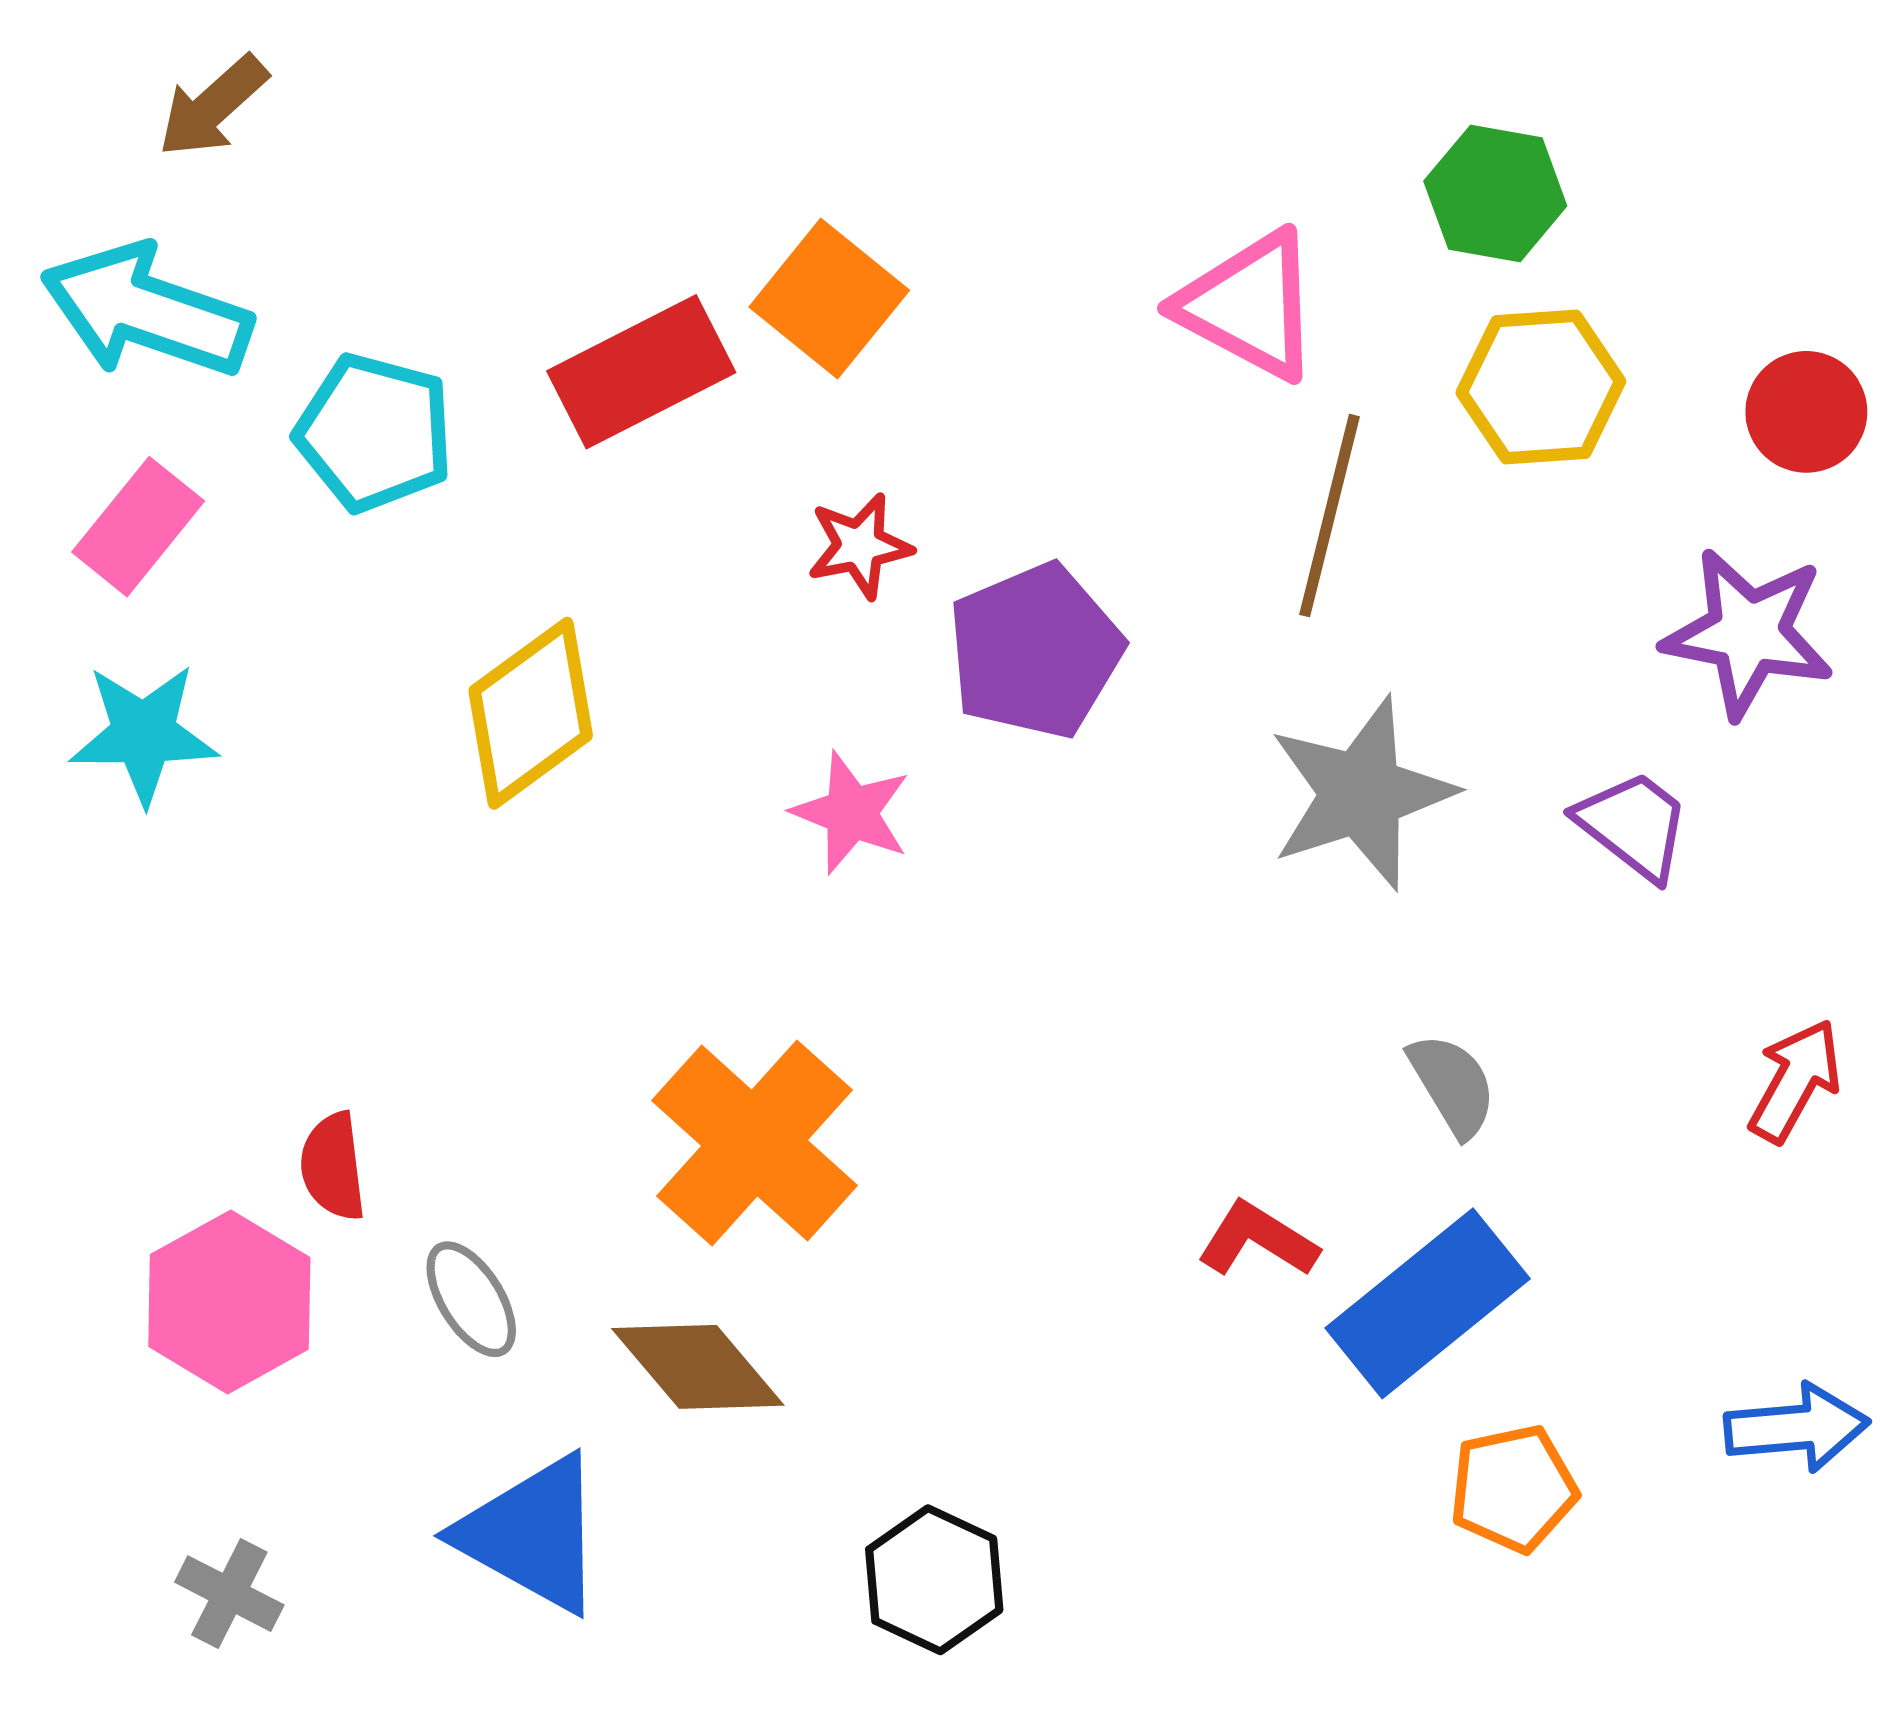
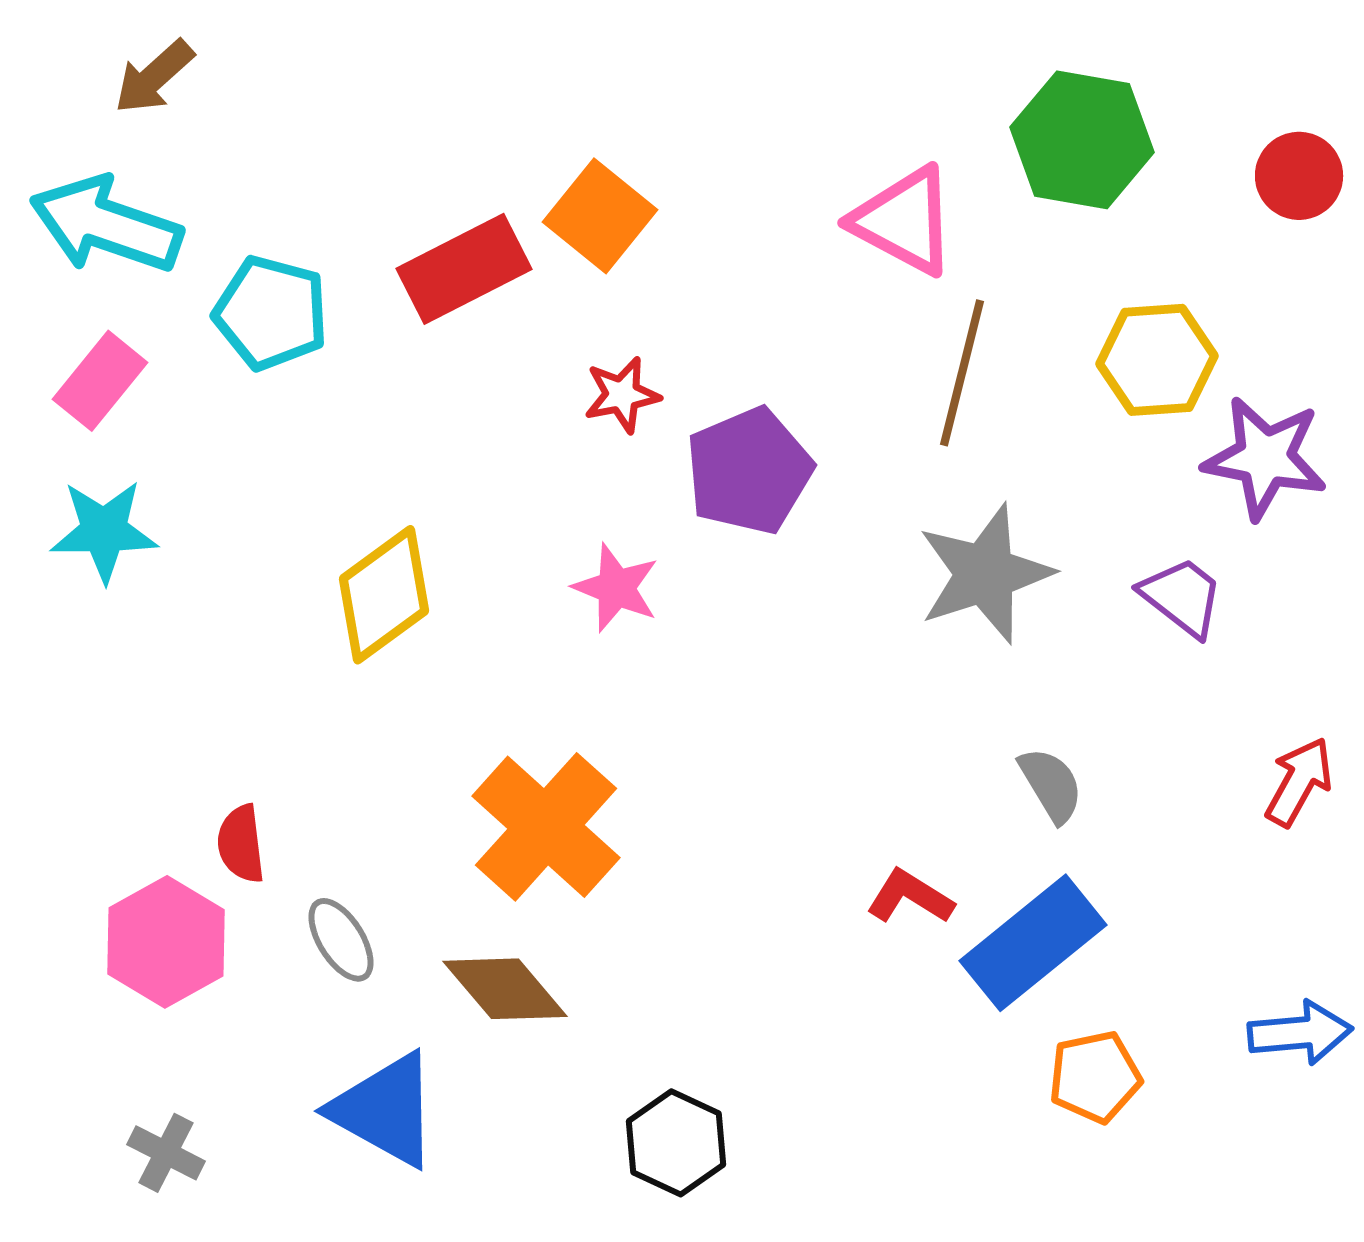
green hexagon: (1495, 193) -> (1082, 140), size x1.4
yellow hexagon: (1541, 387) -> (1157, 360), moved
red circle: (1806, 412) -> (1299, 176), moved
yellow diamond: (531, 713) -> (384, 595), moved

